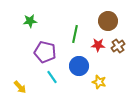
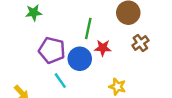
red star: (98, 45) -> (103, 48), moved
blue circle: (79, 66) -> (80, 59), moved

